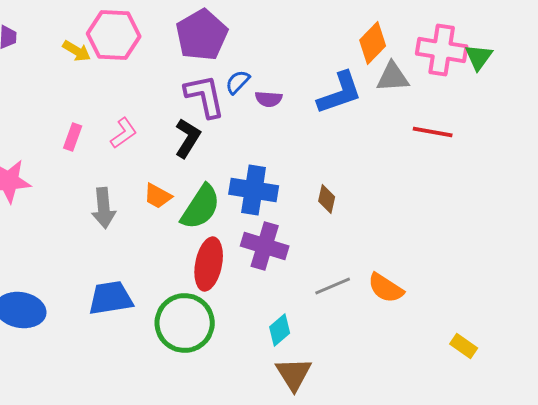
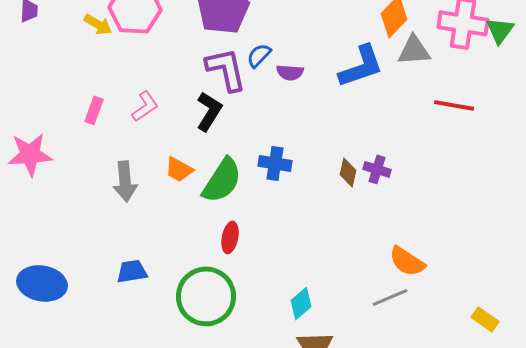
blue cross: (254, 190) -> (275, 163), size x0.7
purple cross: (265, 246) -> (377, 169), moved, size x0.6
red ellipse: (209, 264) -> (230, 237), size x0.6
gray line: (333, 286) -> (390, 297), moved
blue trapezoid: (111, 298) -> (132, 271), size x0.7

